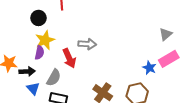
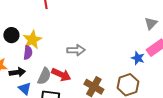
black circle: (39, 18) -> (11, 35), moved
gray arrow: (87, 44) -> (76, 50), moved
red arrow: (69, 58) -> (61, 75), moved, turned -36

